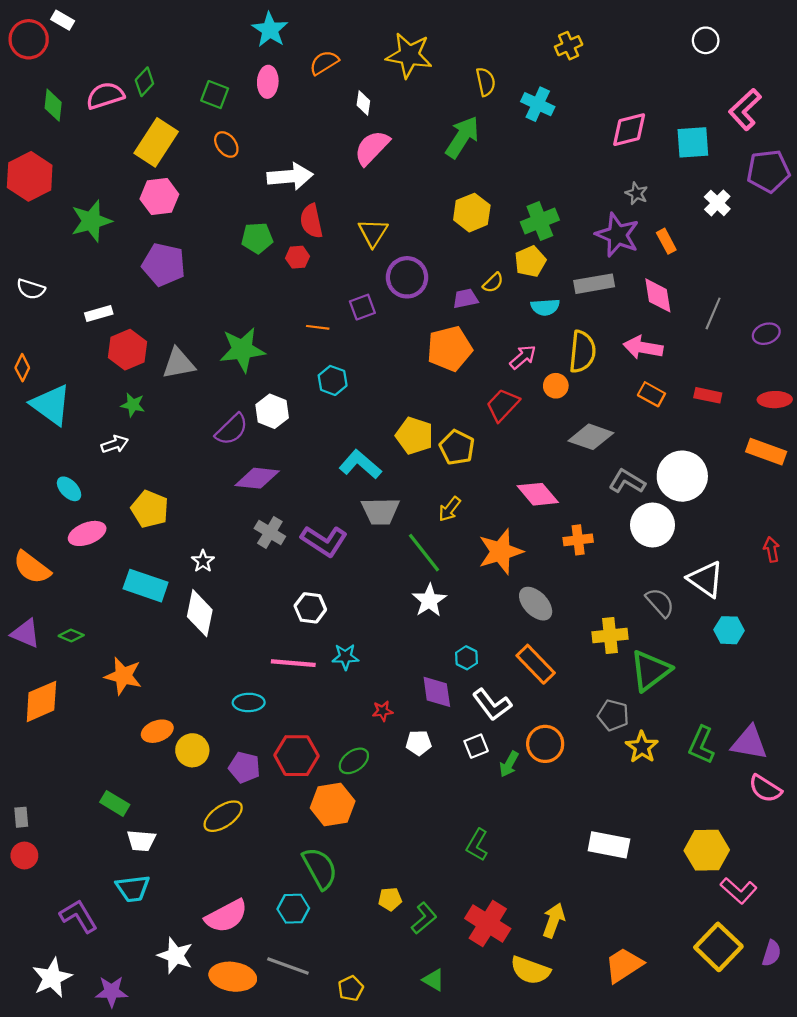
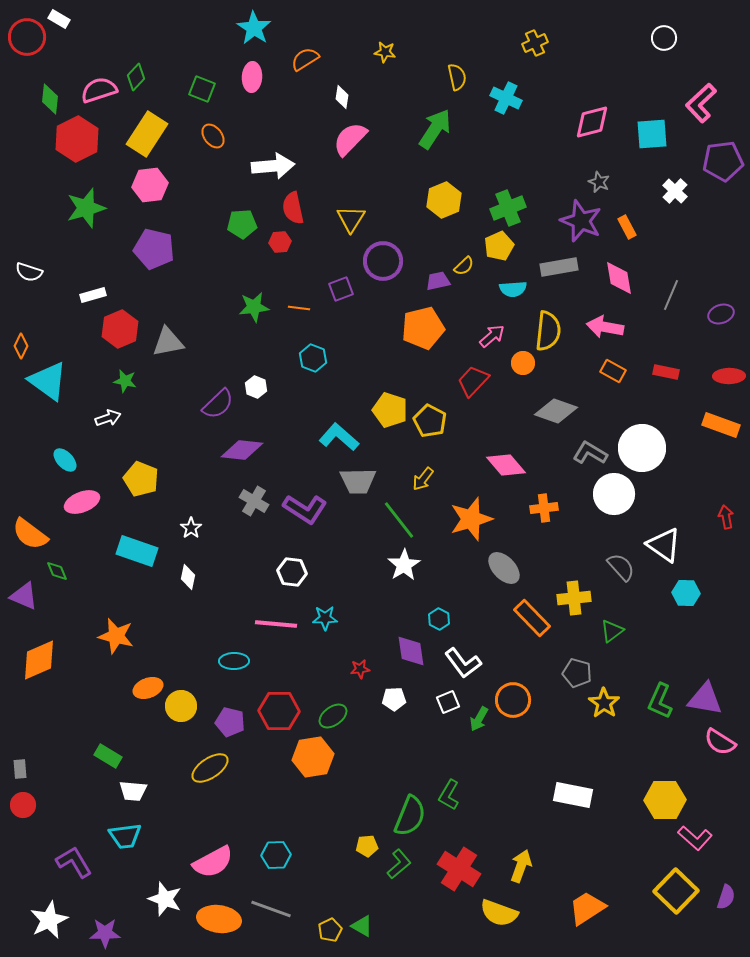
yellow star: (409, 55) -> (385, 52), size x0.5
red hexagon: (30, 176) -> (77, 139), moved
green star: (242, 350) -> (254, 307), moved, size x0.7
white hexagon: (272, 411) -> (256, 387), size x0.7
white diamond: (200, 613) -> (188, 577), size x0.6
green diamond: (71, 636) -> (57, 571), moved, turned 45
orange rectangle: (536, 664) -> (532, 618), moved
green triangle: (650, 671) -> (612, 631), size x0.6
green semicircle: (320, 868) -> (410, 816), moved, turned 51
green triangle: (434, 980) -> (362, 926), moved

